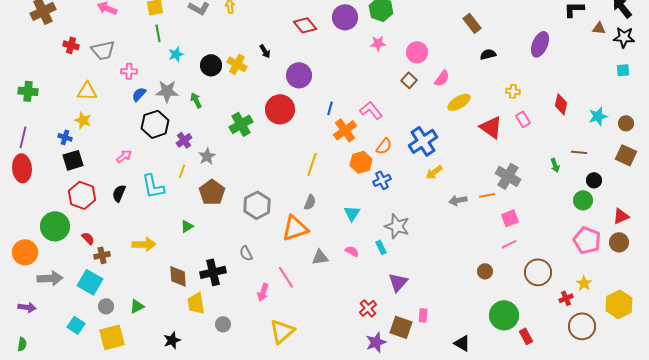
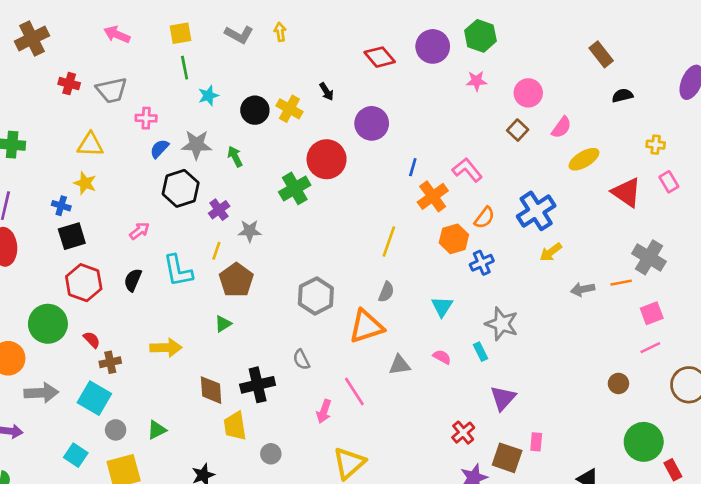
red circle: (280, 109) -> (327, 159), moved
gray star: (207, 156) -> (250, 231), turned 30
brown pentagon: (212, 192) -> (236, 280), moved

